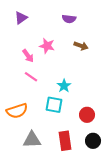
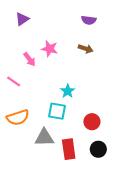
purple semicircle: (69, 19) -> (89, 20), moved
pink line: (31, 77) -> (14, 81), moved
gray triangle: (32, 140) -> (44, 138), moved

